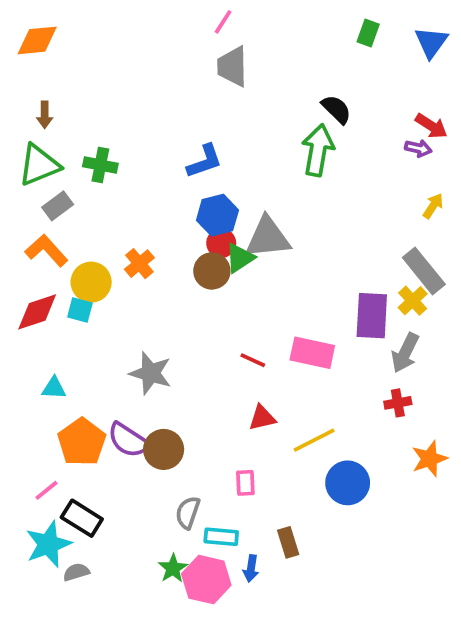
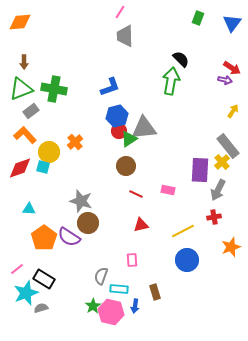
green cross: (100, 165) -> (54, 89), size x1.4
brown circle: (212, 271) -> (126, 166), moved
pink rectangle: (312, 353) -> (168, 190), size x0.6
yellow line: (314, 440) -> (183, 231), moved
brown circle: (164, 449) -> (88, 223), moved
pink line: (46, 490) -> (17, 269), moved

